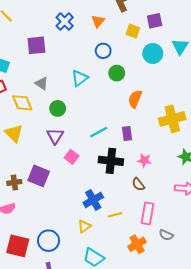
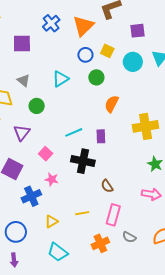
orange triangle: (98, 21) -> (83, 26), size x1.6
yellow square: (133, 31) -> (107, 51), moved
purple triangle: (55, 136) -> (22, 133), moved
pink star: (144, 160) -> (52, 179), moved
blue cross: (93, 200) -> (31, 196), moved

